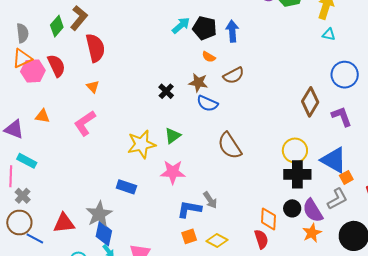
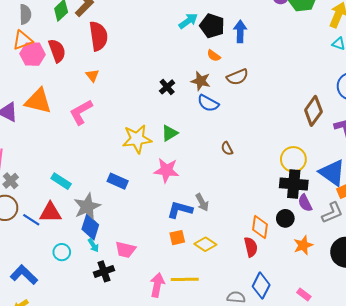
orange triangle: (42, 116) -> (38, 101), size x1.8
brown semicircle: (230, 146) -> (227, 148), size x0.5
cyan rectangle: (27, 161) -> (61, 181), moved
purple semicircle: (313, 211) -> (305, 203), moved, size x0.7
blue line: (35, 238) -> (31, 220), moved

